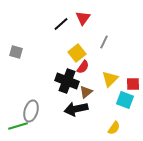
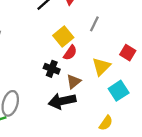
black cross: (67, 81) -> (52, 69), size x0.6
red square: (133, 84) -> (128, 53), moved, turned 32
cyan square: (125, 100) -> (119, 91), turned 36

